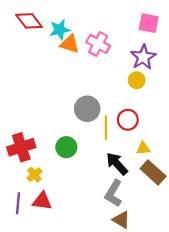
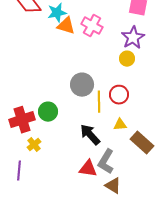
green circle: (66, 147) -> (48, 112), moved
yellow triangle: (143, 148) -> (120, 125), moved
black arrow: (117, 164) -> (90, 135), moved
red triangle: (42, 201) -> (88, 169), moved

